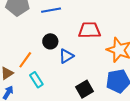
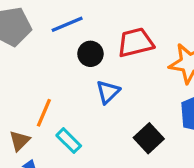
black circle: (50, 41) -> (90, 54), moved

